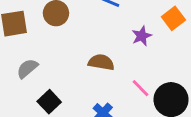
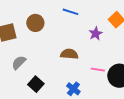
pink line: (140, 88) -> (98, 70), turned -32

